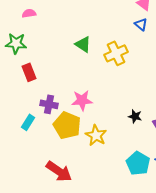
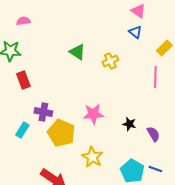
yellow cross: (116, 53) -> (110, 61), size x0.7
pink star: (82, 100) -> (93, 114), moved
yellow star: (96, 135) -> (92, 157), moved

